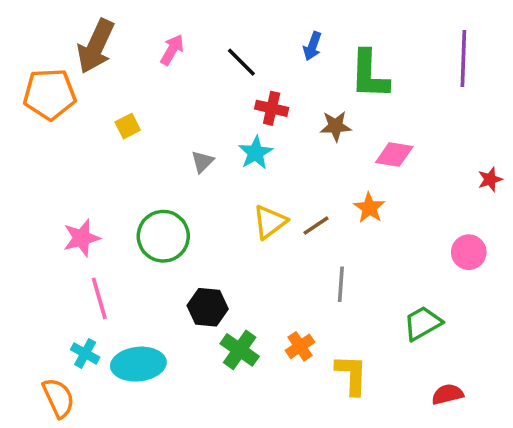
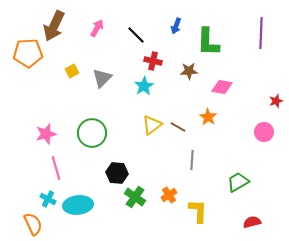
gray triangle: (202, 162) -> (102, 78), moved, size x1.5
brown line: (316, 226) -> (178, 127), turned 63
pink circle: (469, 252) -> (264, 132), moved

